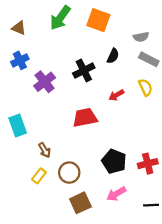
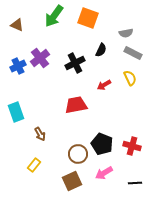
blue cross: (20, 60) -> (18, 66), moved
purple cross: (45, 82) -> (40, 58), moved
red cross: (148, 164) -> (132, 146), turned 30
brown circle: (69, 173) -> (78, 154), moved
yellow rectangle: (39, 176) -> (34, 165), moved

